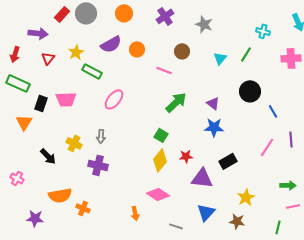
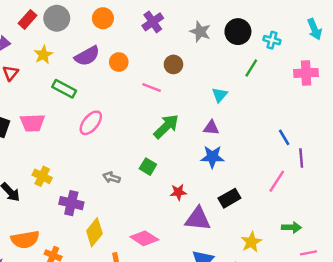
yellow star: (76, 52) -> (43, 55), moved
cyan triangle: (220, 58) -> (220, 95), moved
black circle: (250, 91) -> (238, 32), moved
purple triangle: (213, 103) -> (211, 128), turned -32
gray arrow: (101, 136) -> (111, 178), moved, turned 104
purple line: (291, 139) -> (301, 158), moved
yellow diamond: (160, 160) -> (94, 232), moved
green arrow: (288, 185) -> (291, 227), moved

